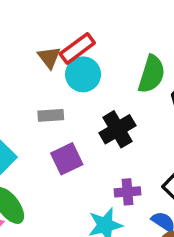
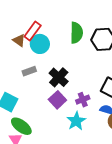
black cross: (117, 129) -> (59, 77), moved
purple square: (67, 159) -> (57, 100), moved

